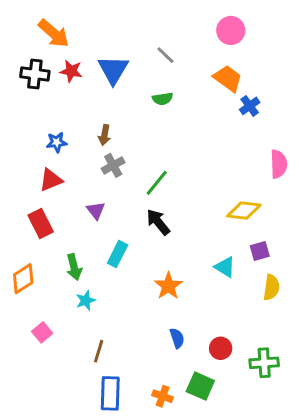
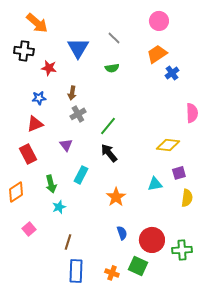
red star: (71, 71) -> (49, 68), moved
orange trapezoid: (228, 78) -> (157, 54), turned -70
cyan triangle: (225, 267) -> (155, 184), turned -42
red circle: (221, 348) -> (152, 240), size x1.6

